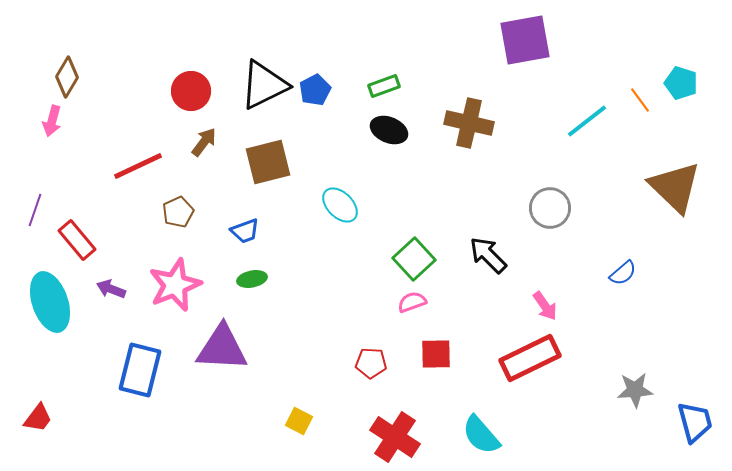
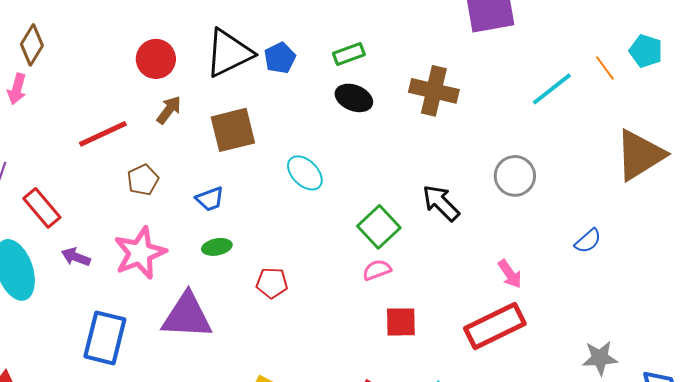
brown triangle: (675, 187) -> (640, 155), turned 44
black arrow: (488, 255) -> (441, 203), moved
red pentagon: (371, 363) -> (272, 283), moved

